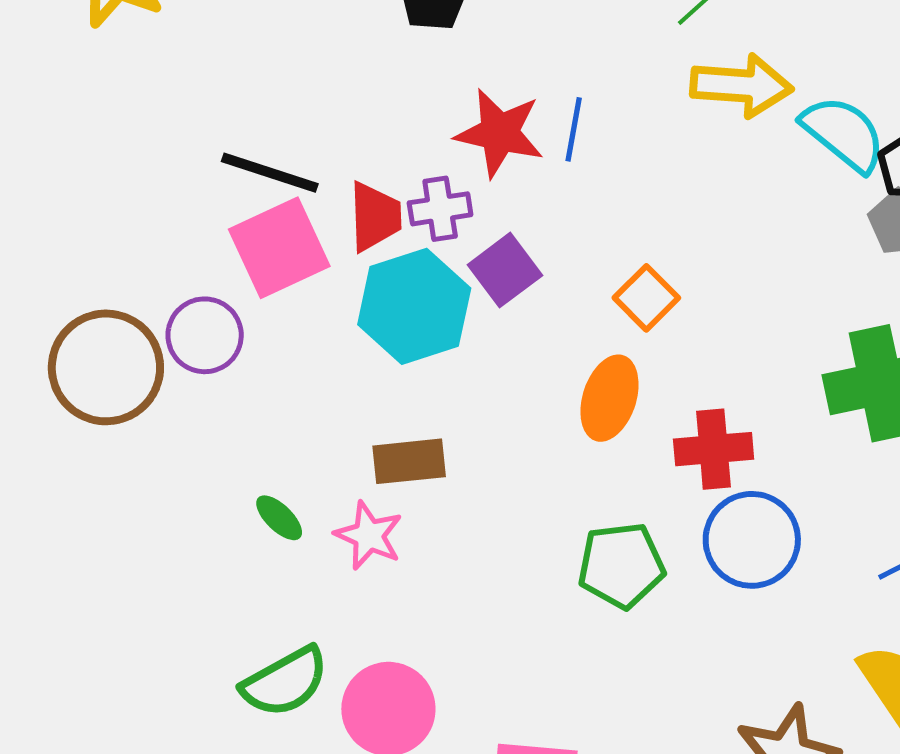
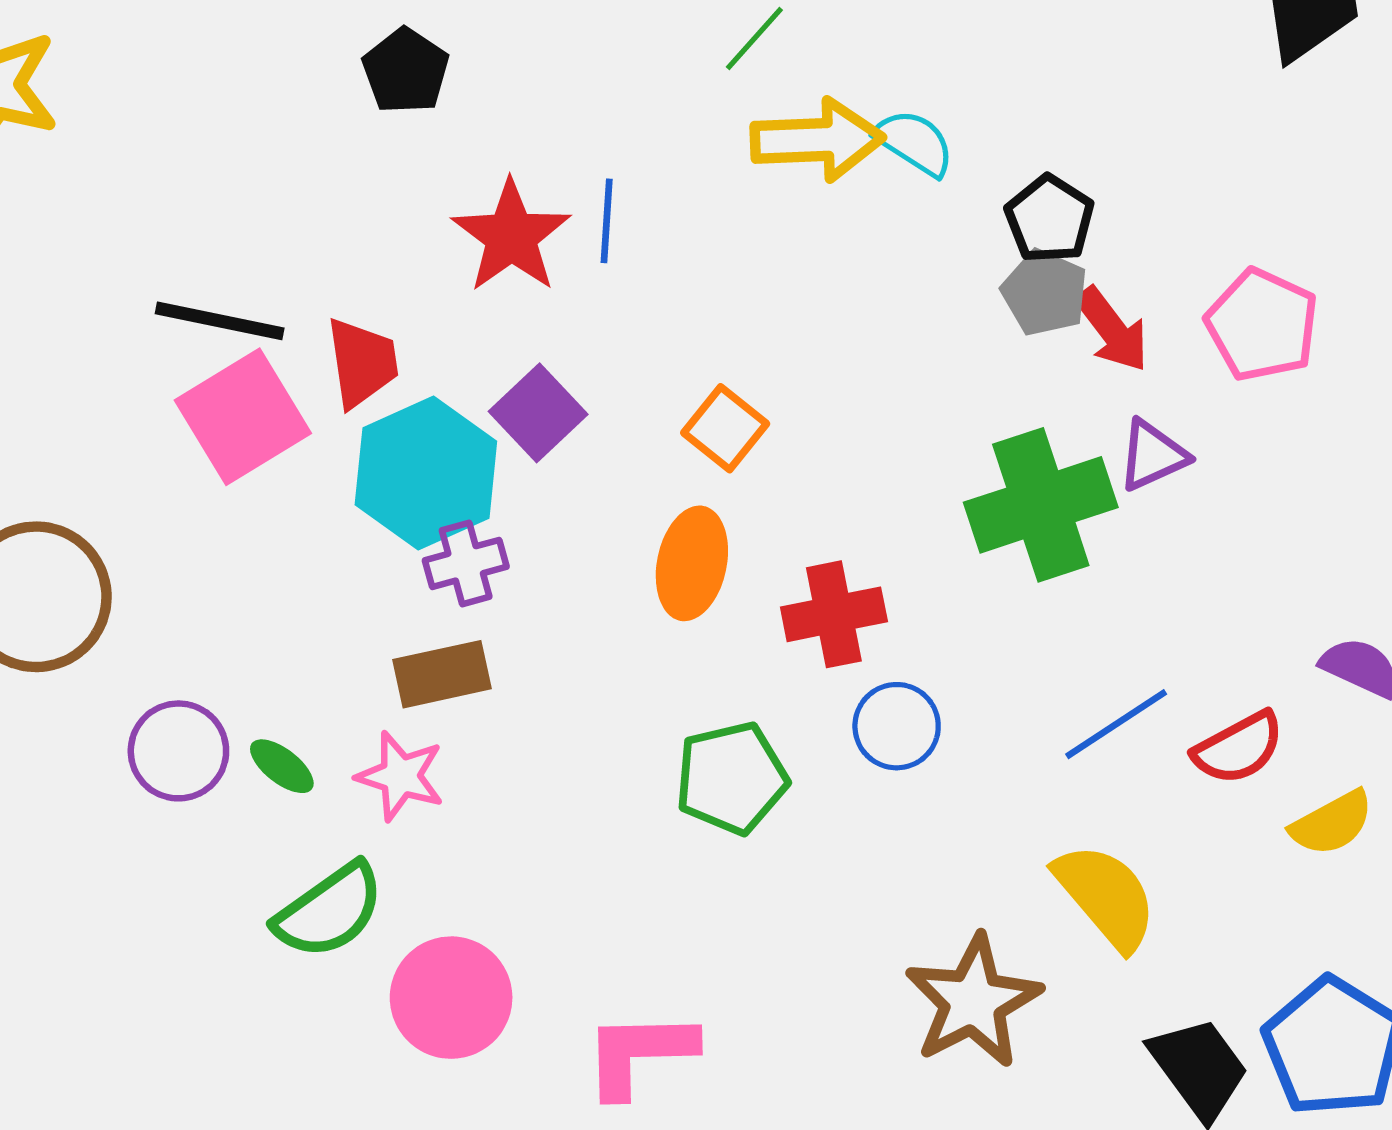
red star: (500, 133) -> (511, 236), turned 30
cyan semicircle: (844, 134) -> (914, 143), moved, size x0.7
purple cross: (440, 209) -> (466, 563), moved
purple circle: (205, 335) -> (178, 751), moved
blue circle: (752, 540) -> (897, 726), size x0.7
green semicircle: (285, 682) -> (329, 911), moved

